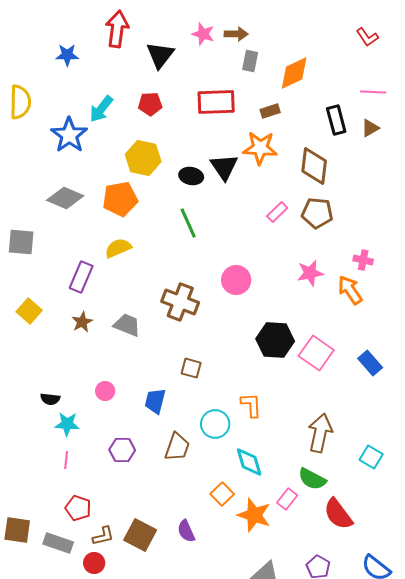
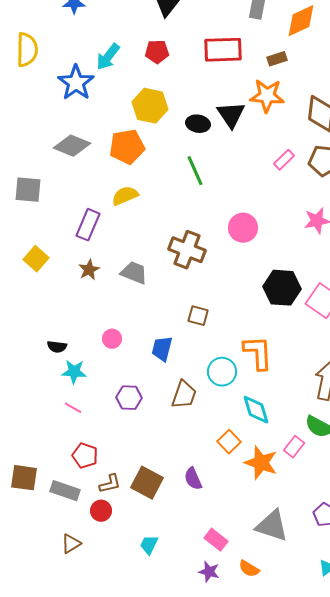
orange L-shape: (251, 405) -> (258, 353), size x1.4
pink line: (66, 460) -> (73, 408), turned -66

